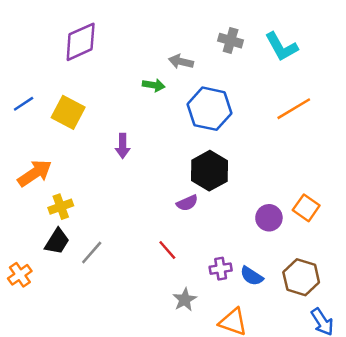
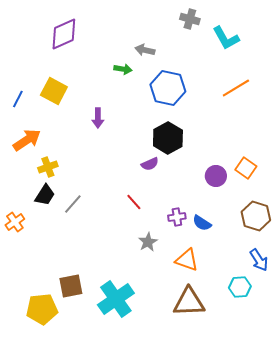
gray cross: (231, 41) -> (190, 19), moved
blue line: (24, 104) -> (18, 99), moved, turned -30
brown hexagon: (301, 277) -> (256, 216), moved

